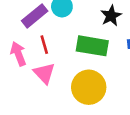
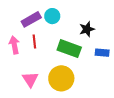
pink triangle: (44, 73) -> (30, 79), moved

